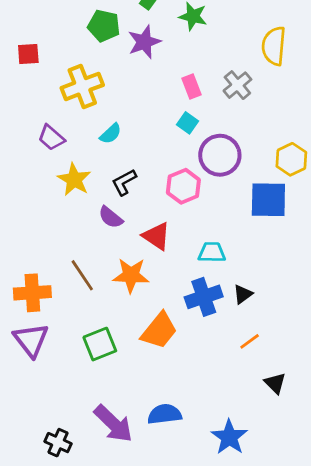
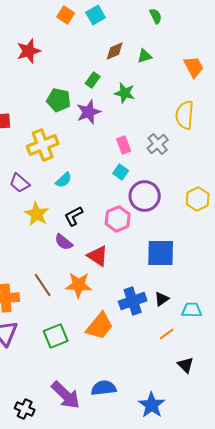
blue square: (268, 200) -> (161, 253), moved
cyan trapezoid: (212, 252) -> (192, 310), moved

